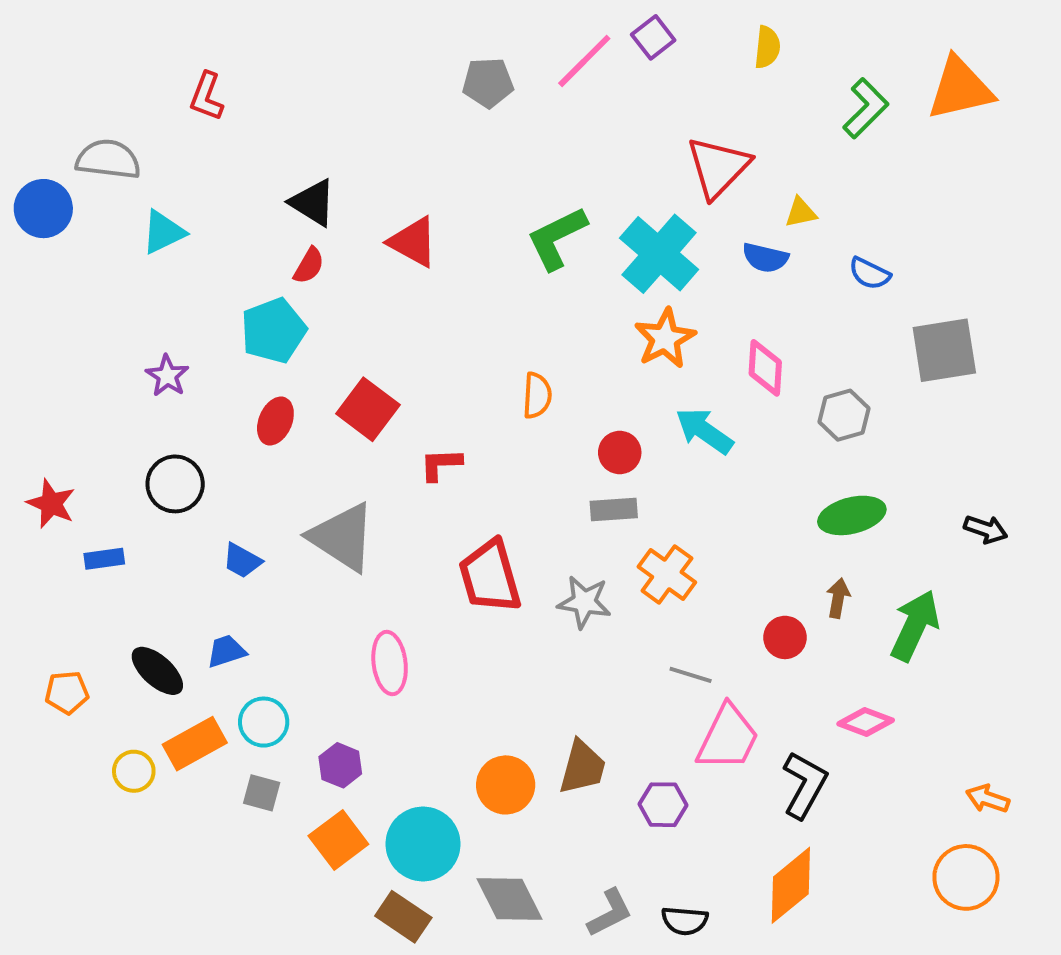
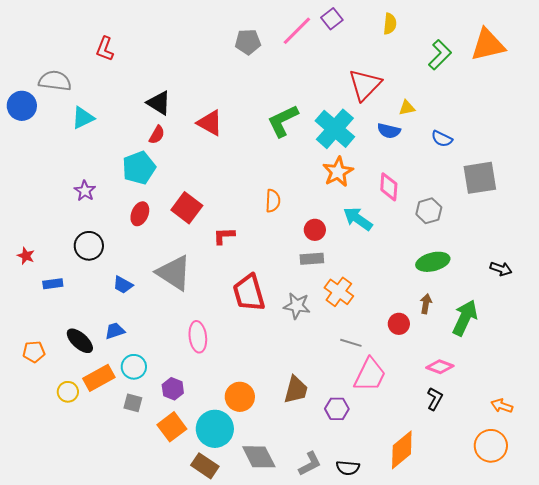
red star: (51, 504) -> (26, 256), size x0.7
orange circle: (506, 785) -> (240, 397), moved
black L-shape: (805, 785) -> (435, 399), moved, size x0.7

